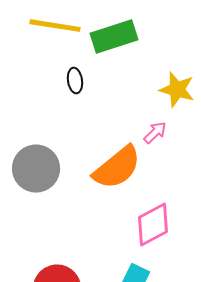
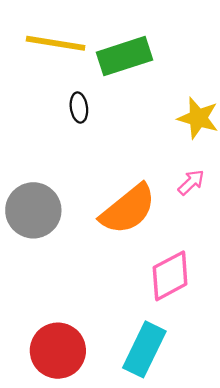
pink arrow: (155, 133) -> (191, 182), moved

